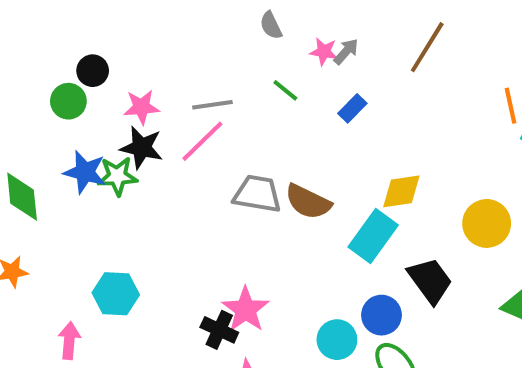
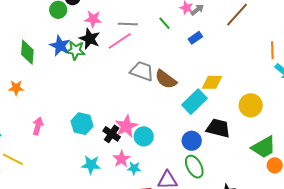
black trapezoid: (430, 280) -> (218, 128), turned -50
cyan hexagon: (116, 294) -> (82, 124), moved
cyan circle: (337, 340) -> (144, 136), moved

